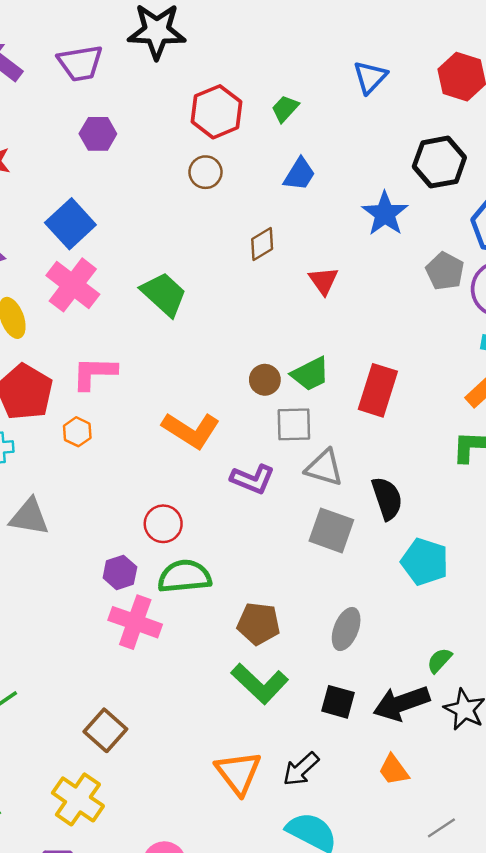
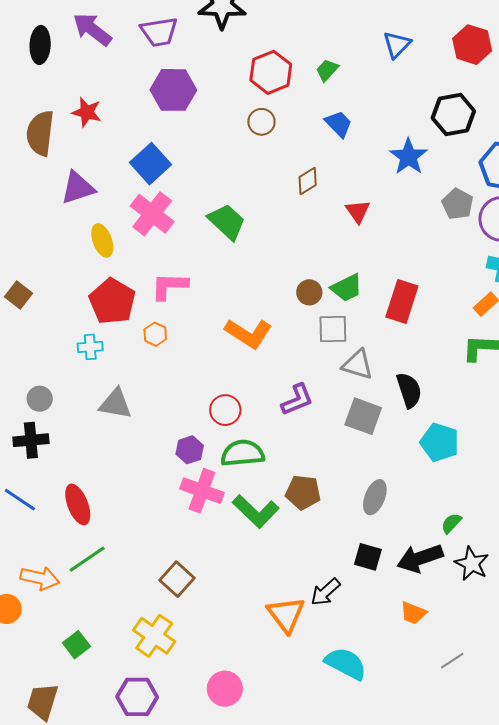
purple hexagon: (98, 134) -> (173, 90), size x1.5
blue trapezoid: (299, 174) -> (339, 124), turned -76
purple L-shape: (253, 479) -> (297, 400), moved, turned -45
green L-shape: (260, 684) -> (256, 511), moved
black arrow: (301, 769) -> (325, 592), moved
orange trapezoid: (394, 770) -> (413, 613), turned -32

